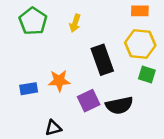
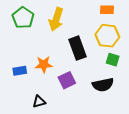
yellow arrow: (75, 23) -> (56, 19), size x1.6
black semicircle: (119, 105) -> (103, 85), moved

